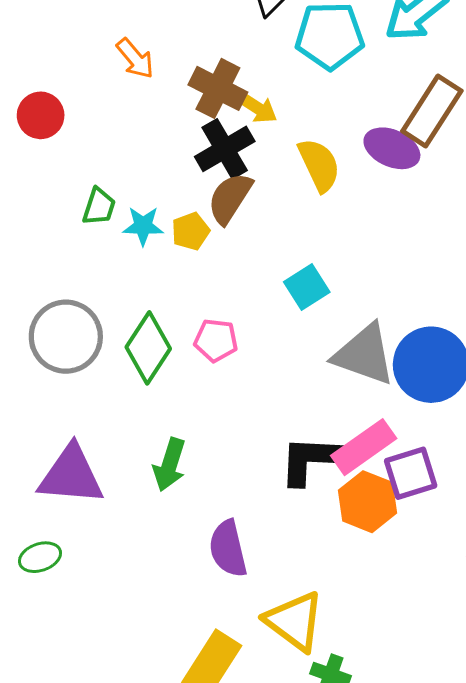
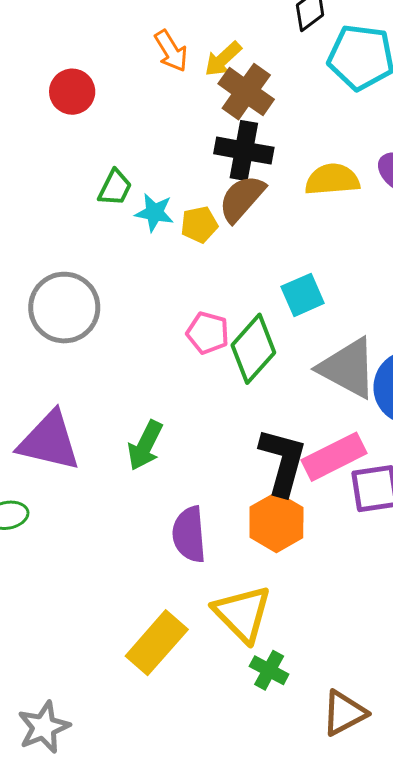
yellow arrow: (257, 107) -> (223, 59), moved, turned 96
black cross: (225, 149) -> (244, 151), turned 32
yellow semicircle: (319, 165) -> (332, 180), turned -78
green diamond: (148, 348) -> (253, 349), moved
black L-shape: (312, 460) -> (283, 462), turned 94
orange hexagon: (368, 502) -> (276, 522), moved

